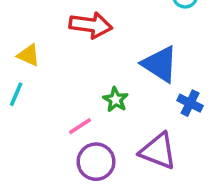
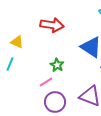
green star: (116, 100) -> (57, 65), moved

